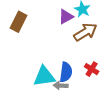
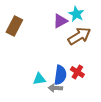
red cross: (92, 69) -> (77, 72), moved
cyan triangle: (44, 76) -> (39, 79), size x0.6

